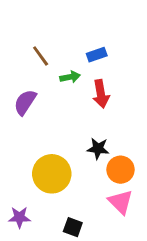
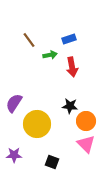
purple semicircle: (25, 102) -> (14, 103), moved

